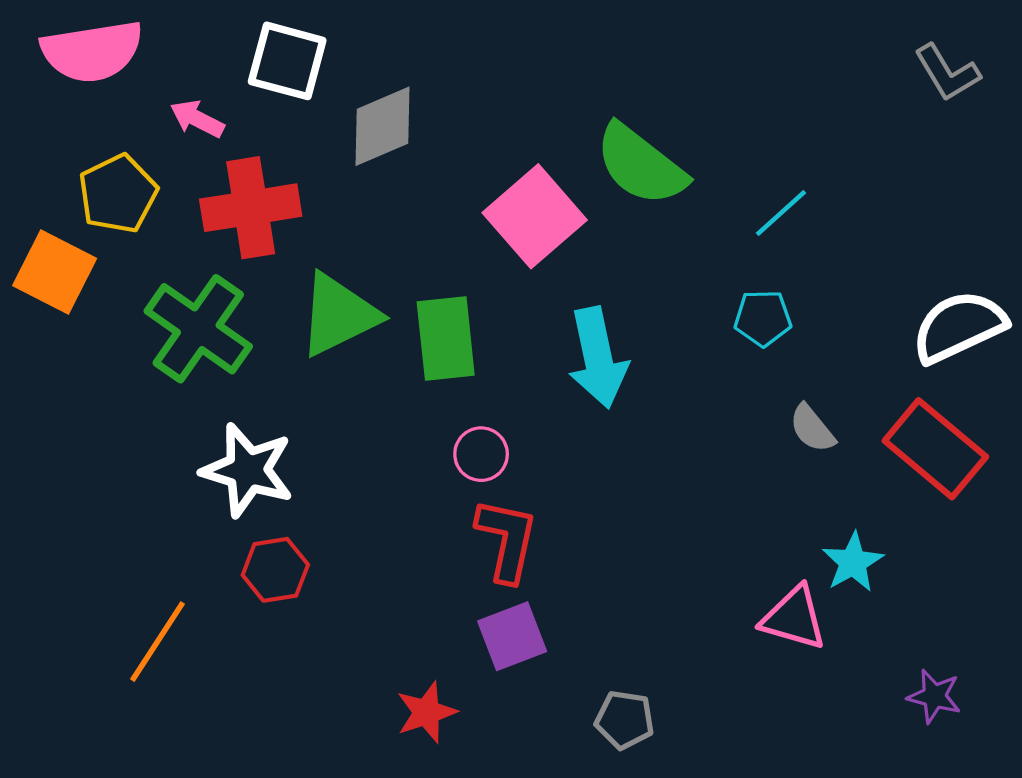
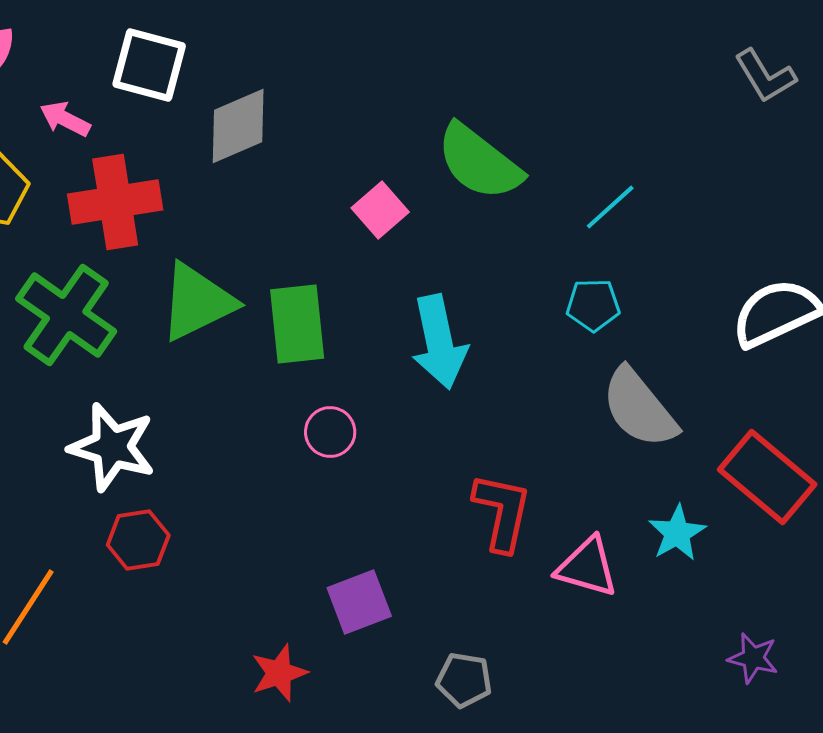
pink square: (535, 216) -> (380, 210), size x0.6
gray semicircle: (812, 428) -> (639, 408), size x1.8
red rectangle: (935, 449) -> (767, 477), moved
red L-shape: (507, 540) -> (502, 512), moved
pink triangle: (794, 618) -> (587, 567), moved

